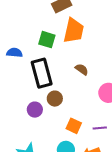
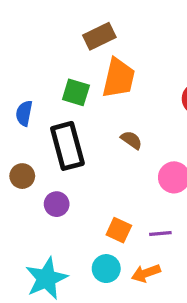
blue semicircle: (14, 53) -> (24, 113), turned -84
brown circle: (55, 99) -> (22, 176), moved

